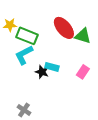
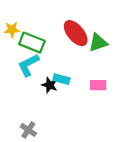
green triangle: (83, 36) -> (98, 43), turned -36
pink rectangle: (83, 72) -> (98, 85), turned 56

